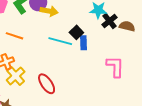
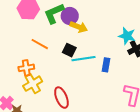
black square: (76, 32) -> (69, 50), moved, turned -32
cyan line: (60, 41) -> (84, 59), turned -35

